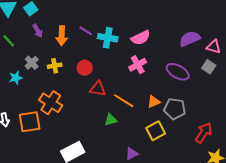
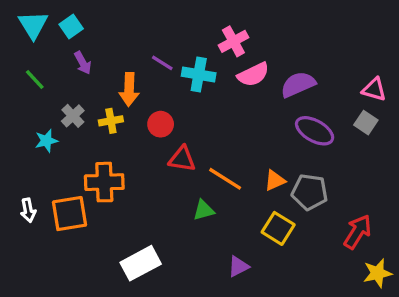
orange arrow: (62, 36) -> (129, 89), moved
purple semicircle: (190, 39) -> (298, 84), moved
pink cross: (138, 65) -> (233, 41), moved
orange cross: (51, 103) -> (104, 182), turned -35
yellow square: (156, 131) -> (278, 228), turned -30

